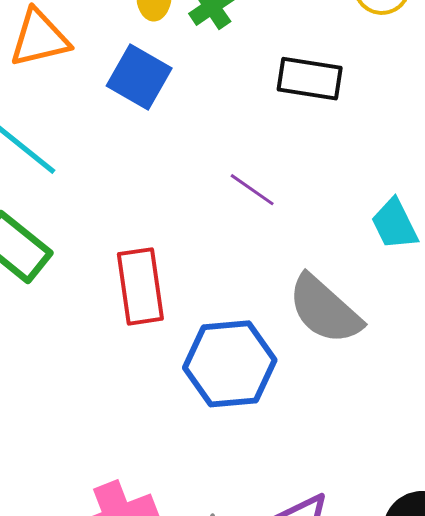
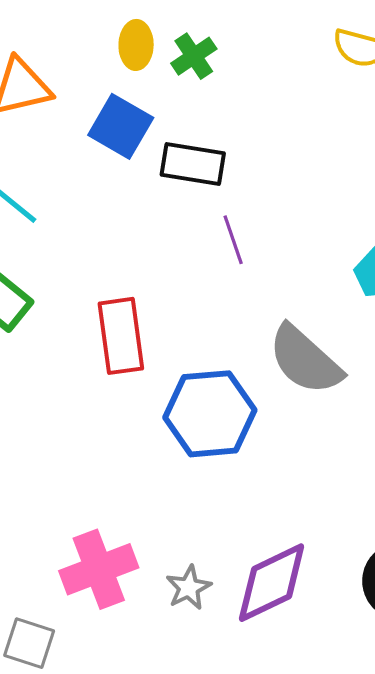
black rectangle: (310, 79) -> (193, 164), moved
purple line: (252, 190) -> (233, 240), turned 36

